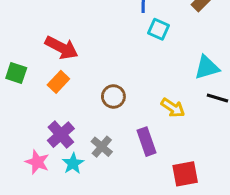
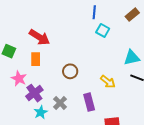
orange rectangle: (58, 82) -> (36, 59), turned -48
pink star: (37, 162) -> (19, 78), moved

